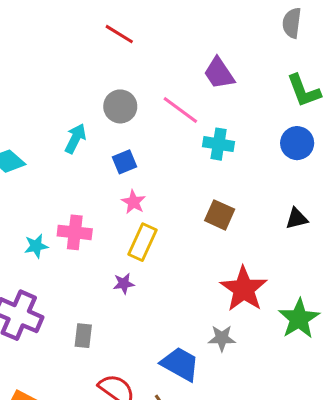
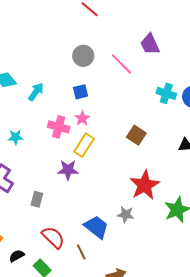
cyan arrow: (75, 138) -> (36, 92), moved
cyan cross: (219, 144) -> (166, 93), moved
pink cross: (75, 232) -> (59, 127), moved
purple star: (124, 284) -> (68, 170), size x1.5

